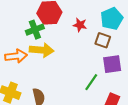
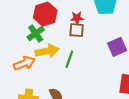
brown square: (103, 40) -> (77, 30), moved
green line: (91, 82) -> (69, 59), moved

